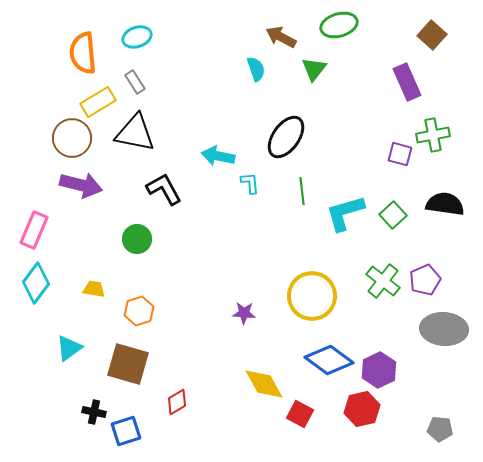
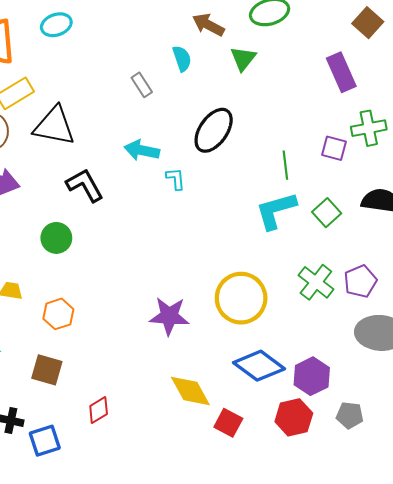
gray rectangle: (135, 82) -> (142, 85), moved
green line: (302, 191) -> (285, 165), moved
purple star: (244, 313) -> (169, 316), size x1.6
brown square: (128, 364) -> (47, 370), size x0.7
gray pentagon: (440, 429) -> (350, 415), moved

